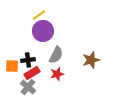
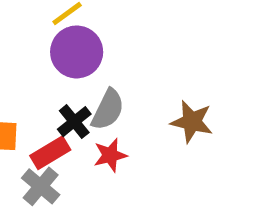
black cross: (28, 60) -> (74, 122), moved, turned -32
brown star: (91, 60) -> (192, 122), turned 30

